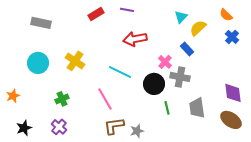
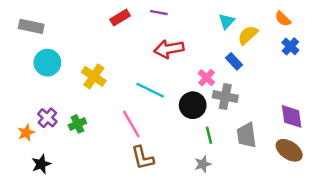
gray rectangle: (41, 23) -> (31, 26), moved
cyan circle: (38, 63) -> (47, 63), moved
orange star: (13, 96) -> (26, 133), moved
brown L-shape: (114, 126) -> (143, 158), turned -95
purple cross: (59, 127) -> (47, 118), moved
black star: (24, 128) -> (41, 164), moved
gray star: (137, 131) -> (203, 164), moved

